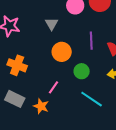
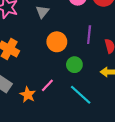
gray triangle: (52, 24) -> (42, 12), moved
pink line: (54, 87) -> (47, 85), moved

